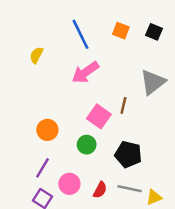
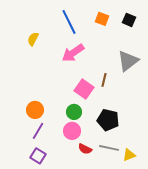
orange circle: (47, 130) -> (35, 110), moved
pink circle: (69, 184) -> (72, 131), moved
red semicircle: (100, 190) -> (85, 149), turned 88

